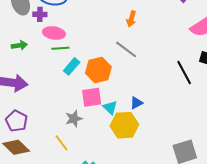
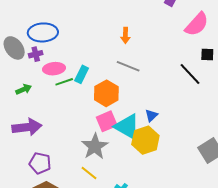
cyan rectangle: (72, 66) -> (82, 74), moved
cyan triangle: (110, 108) -> (127, 127), size x1.8
gray star: (74, 119) -> (95, 146), size x1.5

